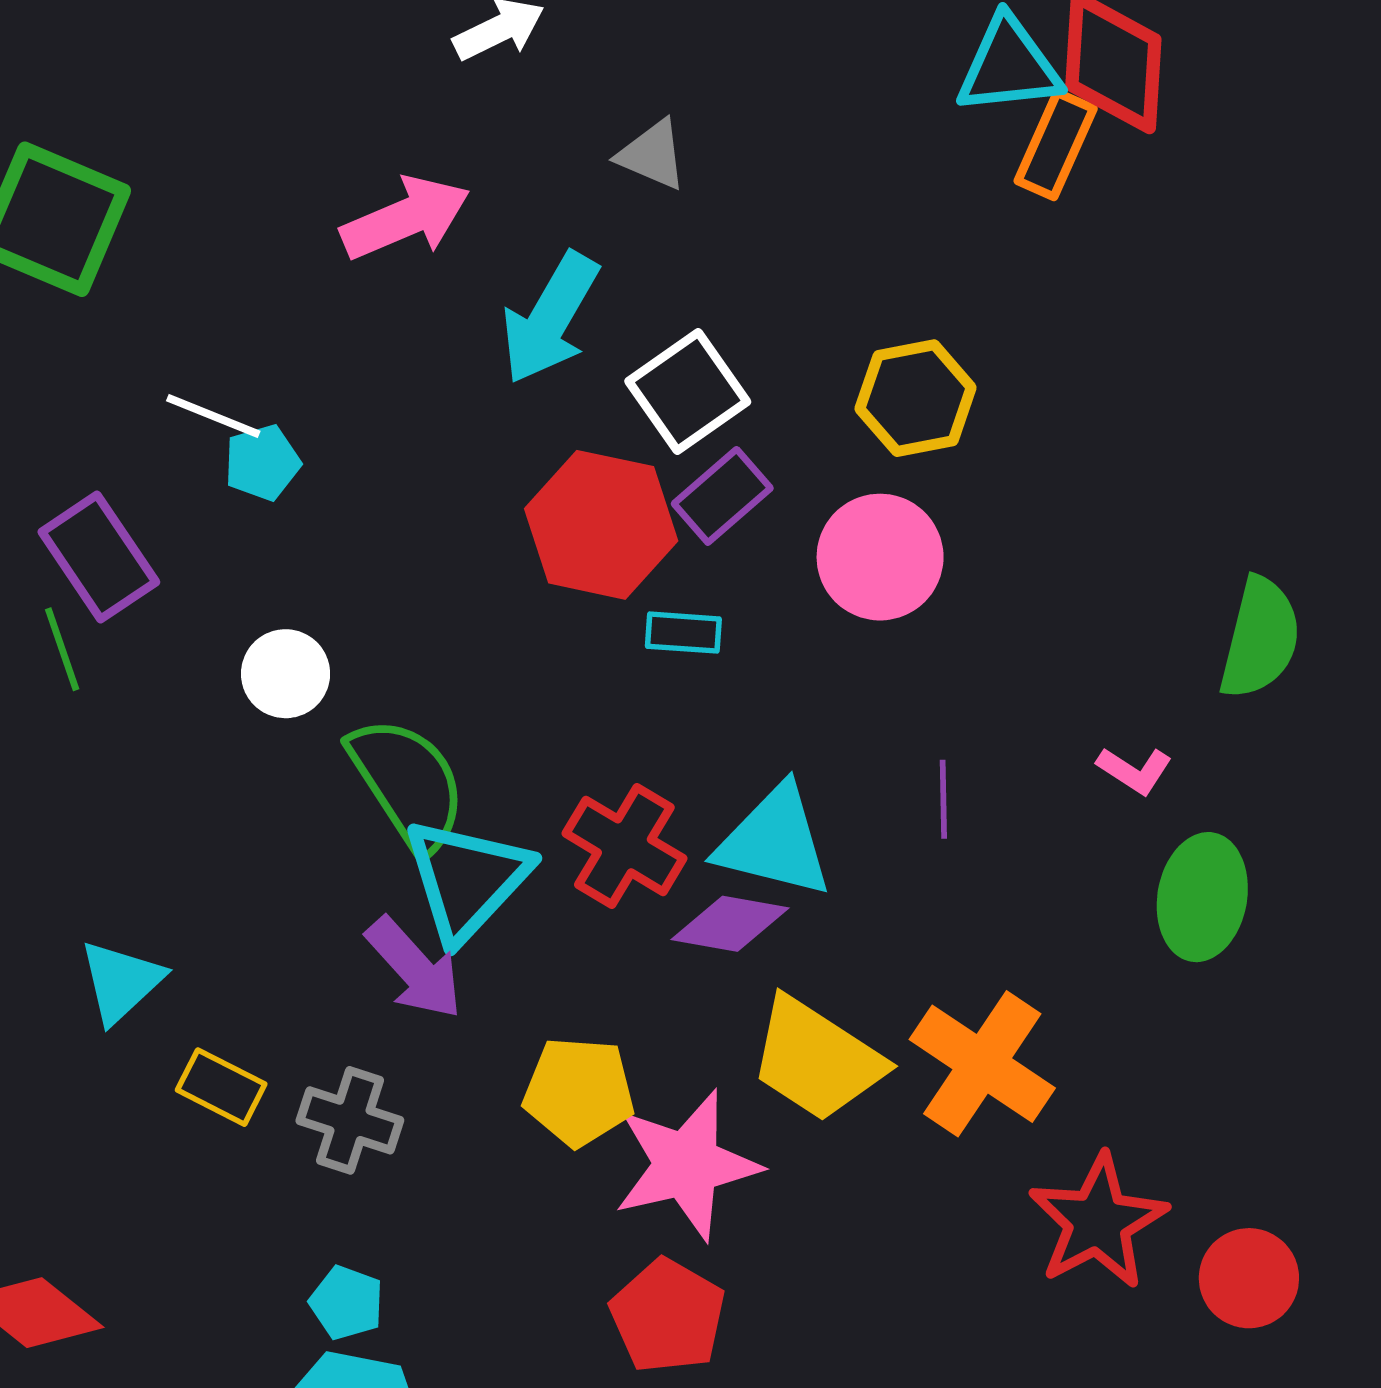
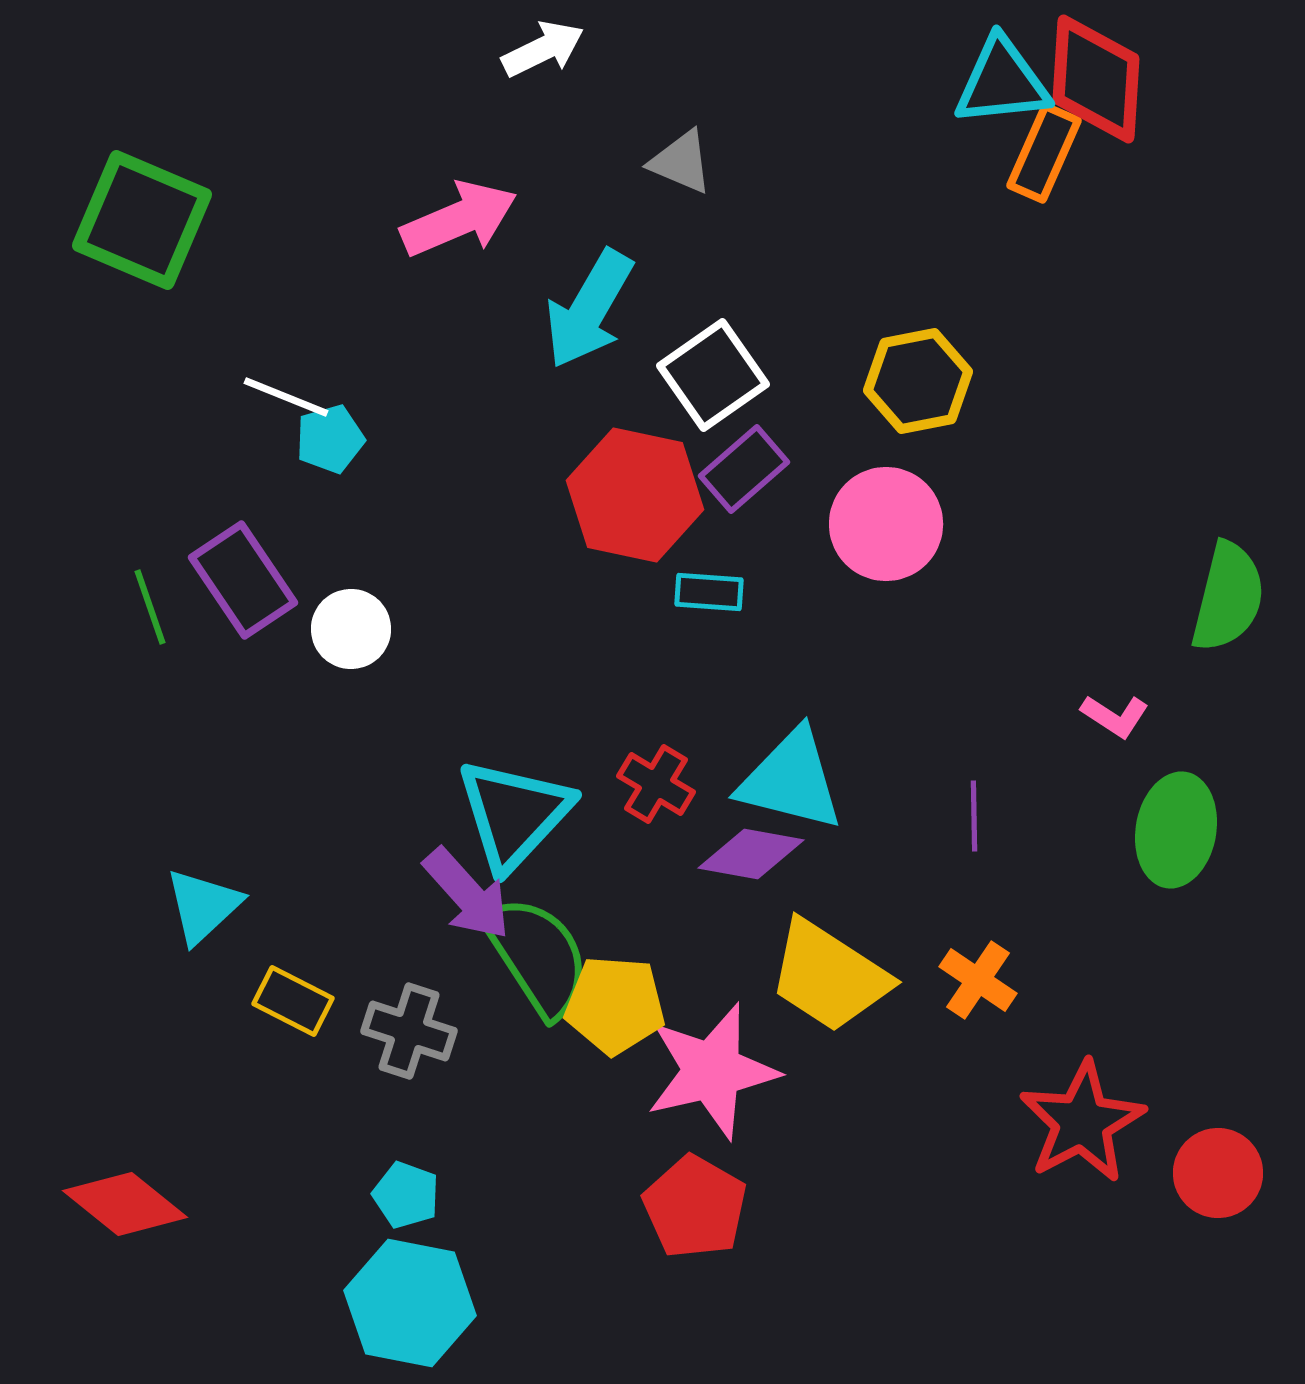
purple rectangle: (99, 557) -> (243, 580), moved
green semicircle: (408, 784) -> (537, 956), moved
purple line: (943, 799) -> (974, 816), moved
red cross: (624, 846) -> (656, 784), size x0.7
orange cross: (982, 1064) -> (978, 980), size x0.6

